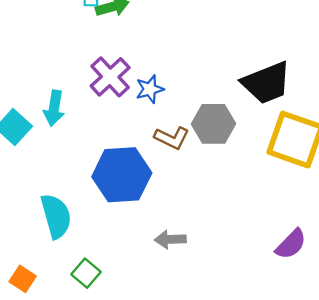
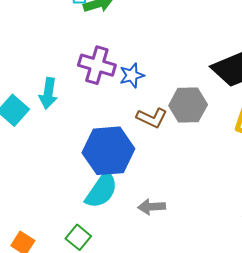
purple cross: (110, 77) -> (97, 65), turned -30
cyan semicircle: (56, 216) -> (102, 190), moved, turned 51

